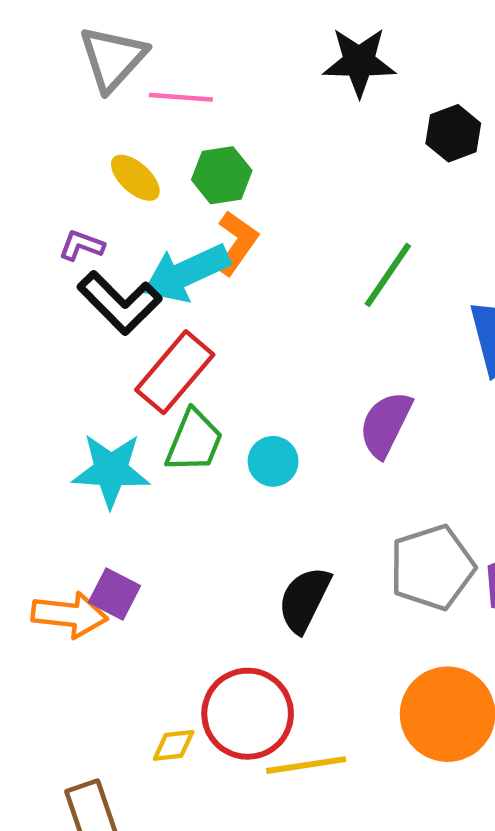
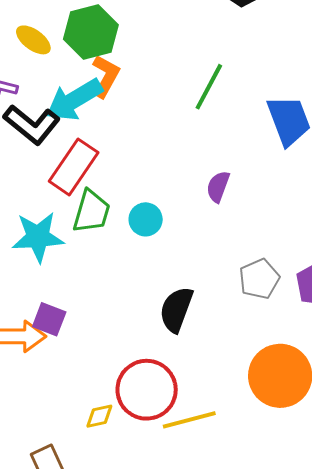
green hexagon: (222, 175) -> (91, 32), size x1.4
purple semicircle: (386, 424) -> (218, 187), size x0.7
gray pentagon: (432, 567) -> (259, 279), size x0.7

